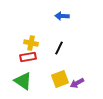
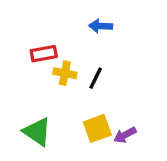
yellow cross: (31, 43) -> (65, 73), moved
red rectangle: (28, 57) -> (44, 54), moved

